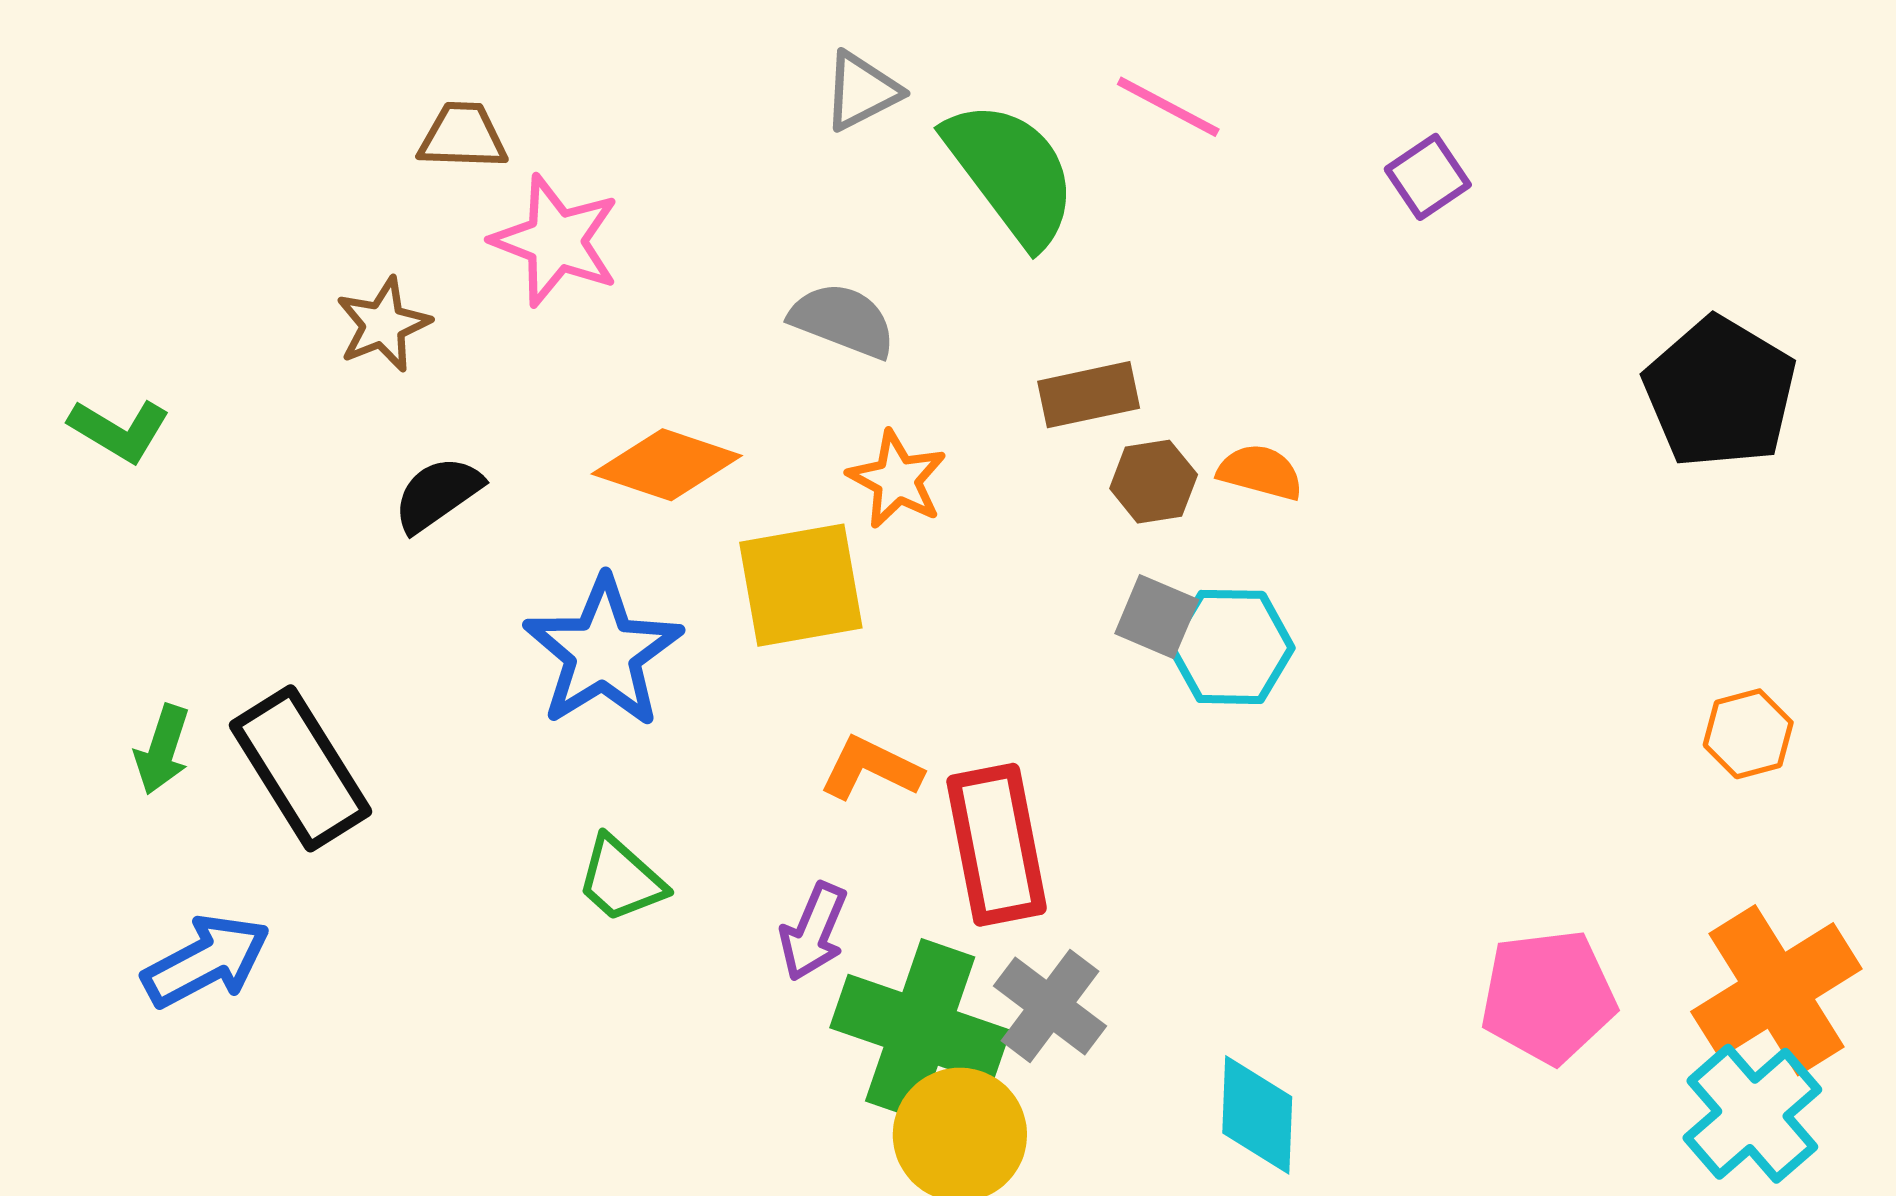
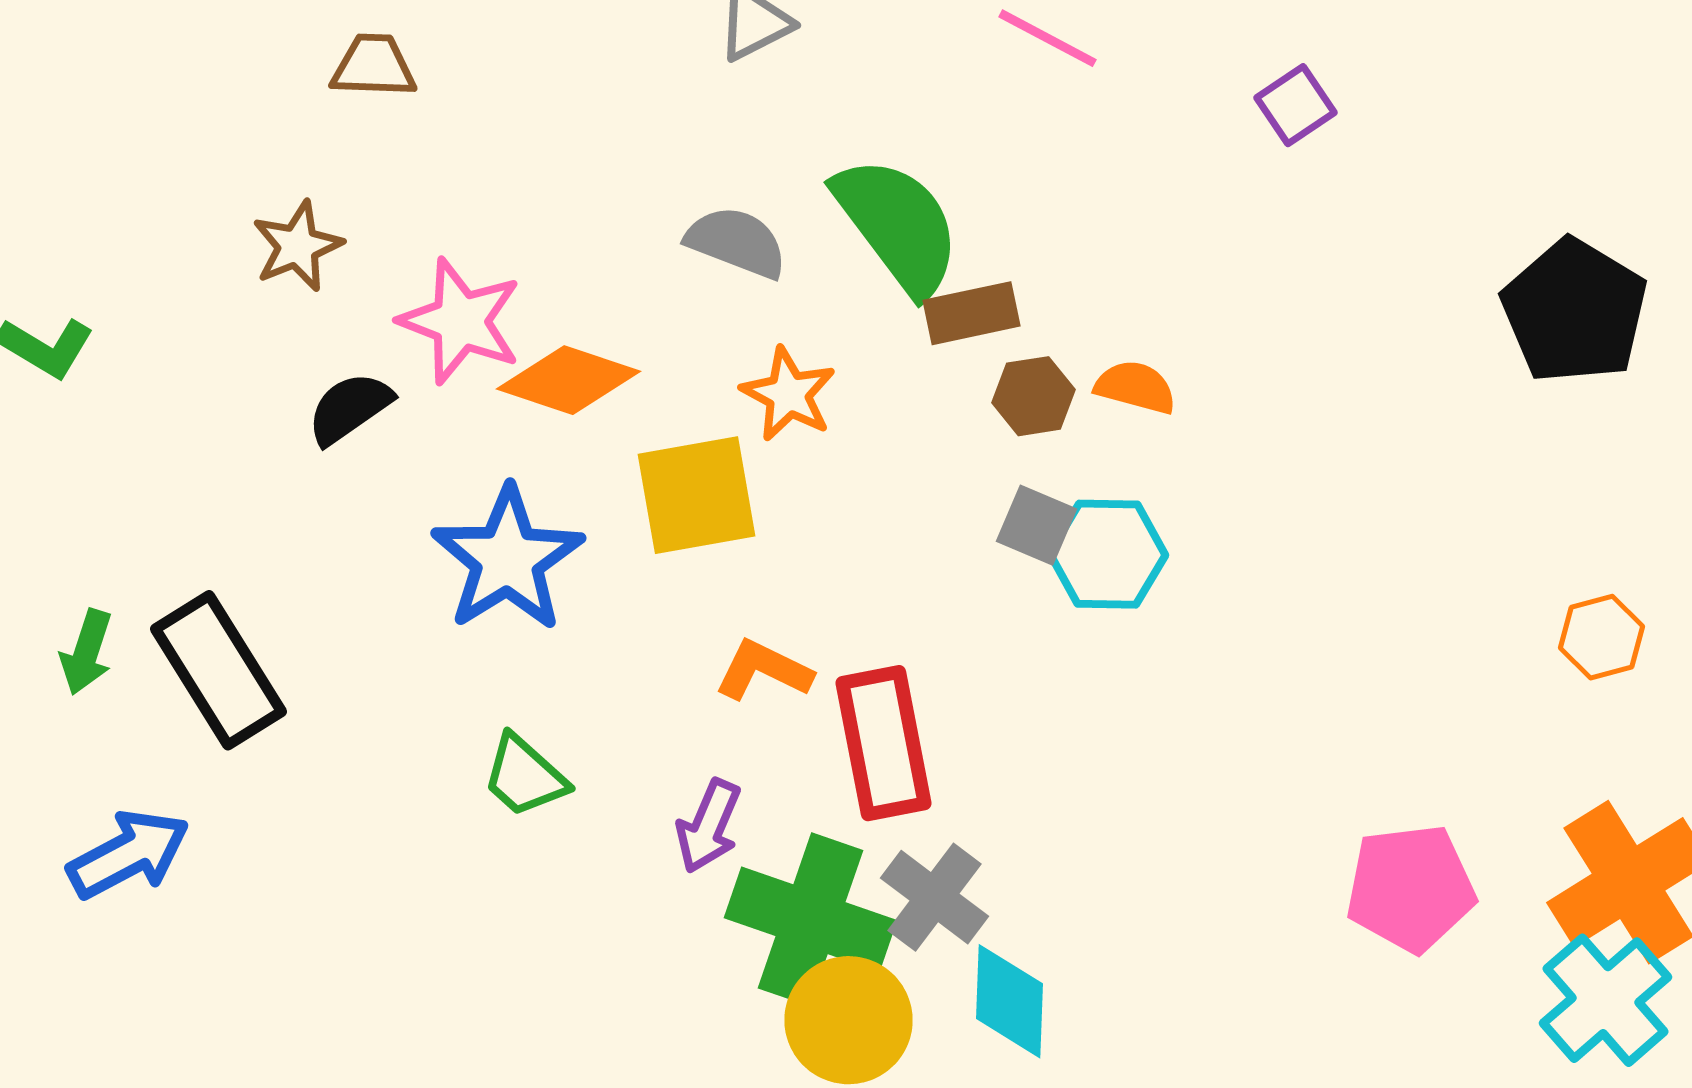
green semicircle: (1011, 173) -> (898, 225), moved
pink star: (556, 241) -> (460, 321), moved
cyan diamond: (1257, 1115) -> (1010, 1001), moved

